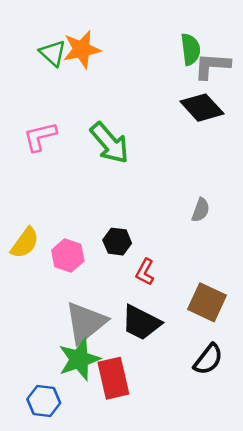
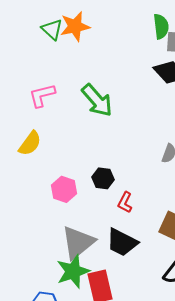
yellow semicircle: (25, 243) -> (30, 143), moved

